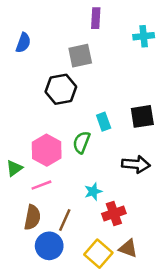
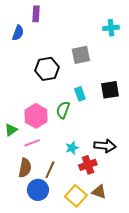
purple rectangle: (96, 18) -> (36, 14), moved
gray square: (80, 56) -> (81, 55), moved
black arrow: (136, 164) -> (105, 146), moved

